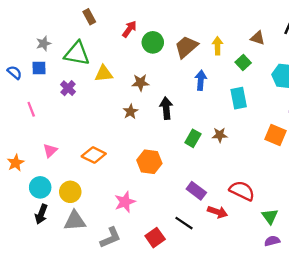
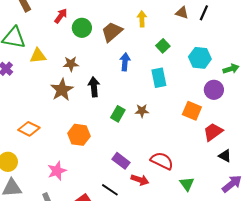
brown triangle: (258, 38) -> (182, 13), moved
yellow arrow: (217, 46) -> (142, 19), moved
brown star: (130, 112) -> (62, 90), size x1.6

